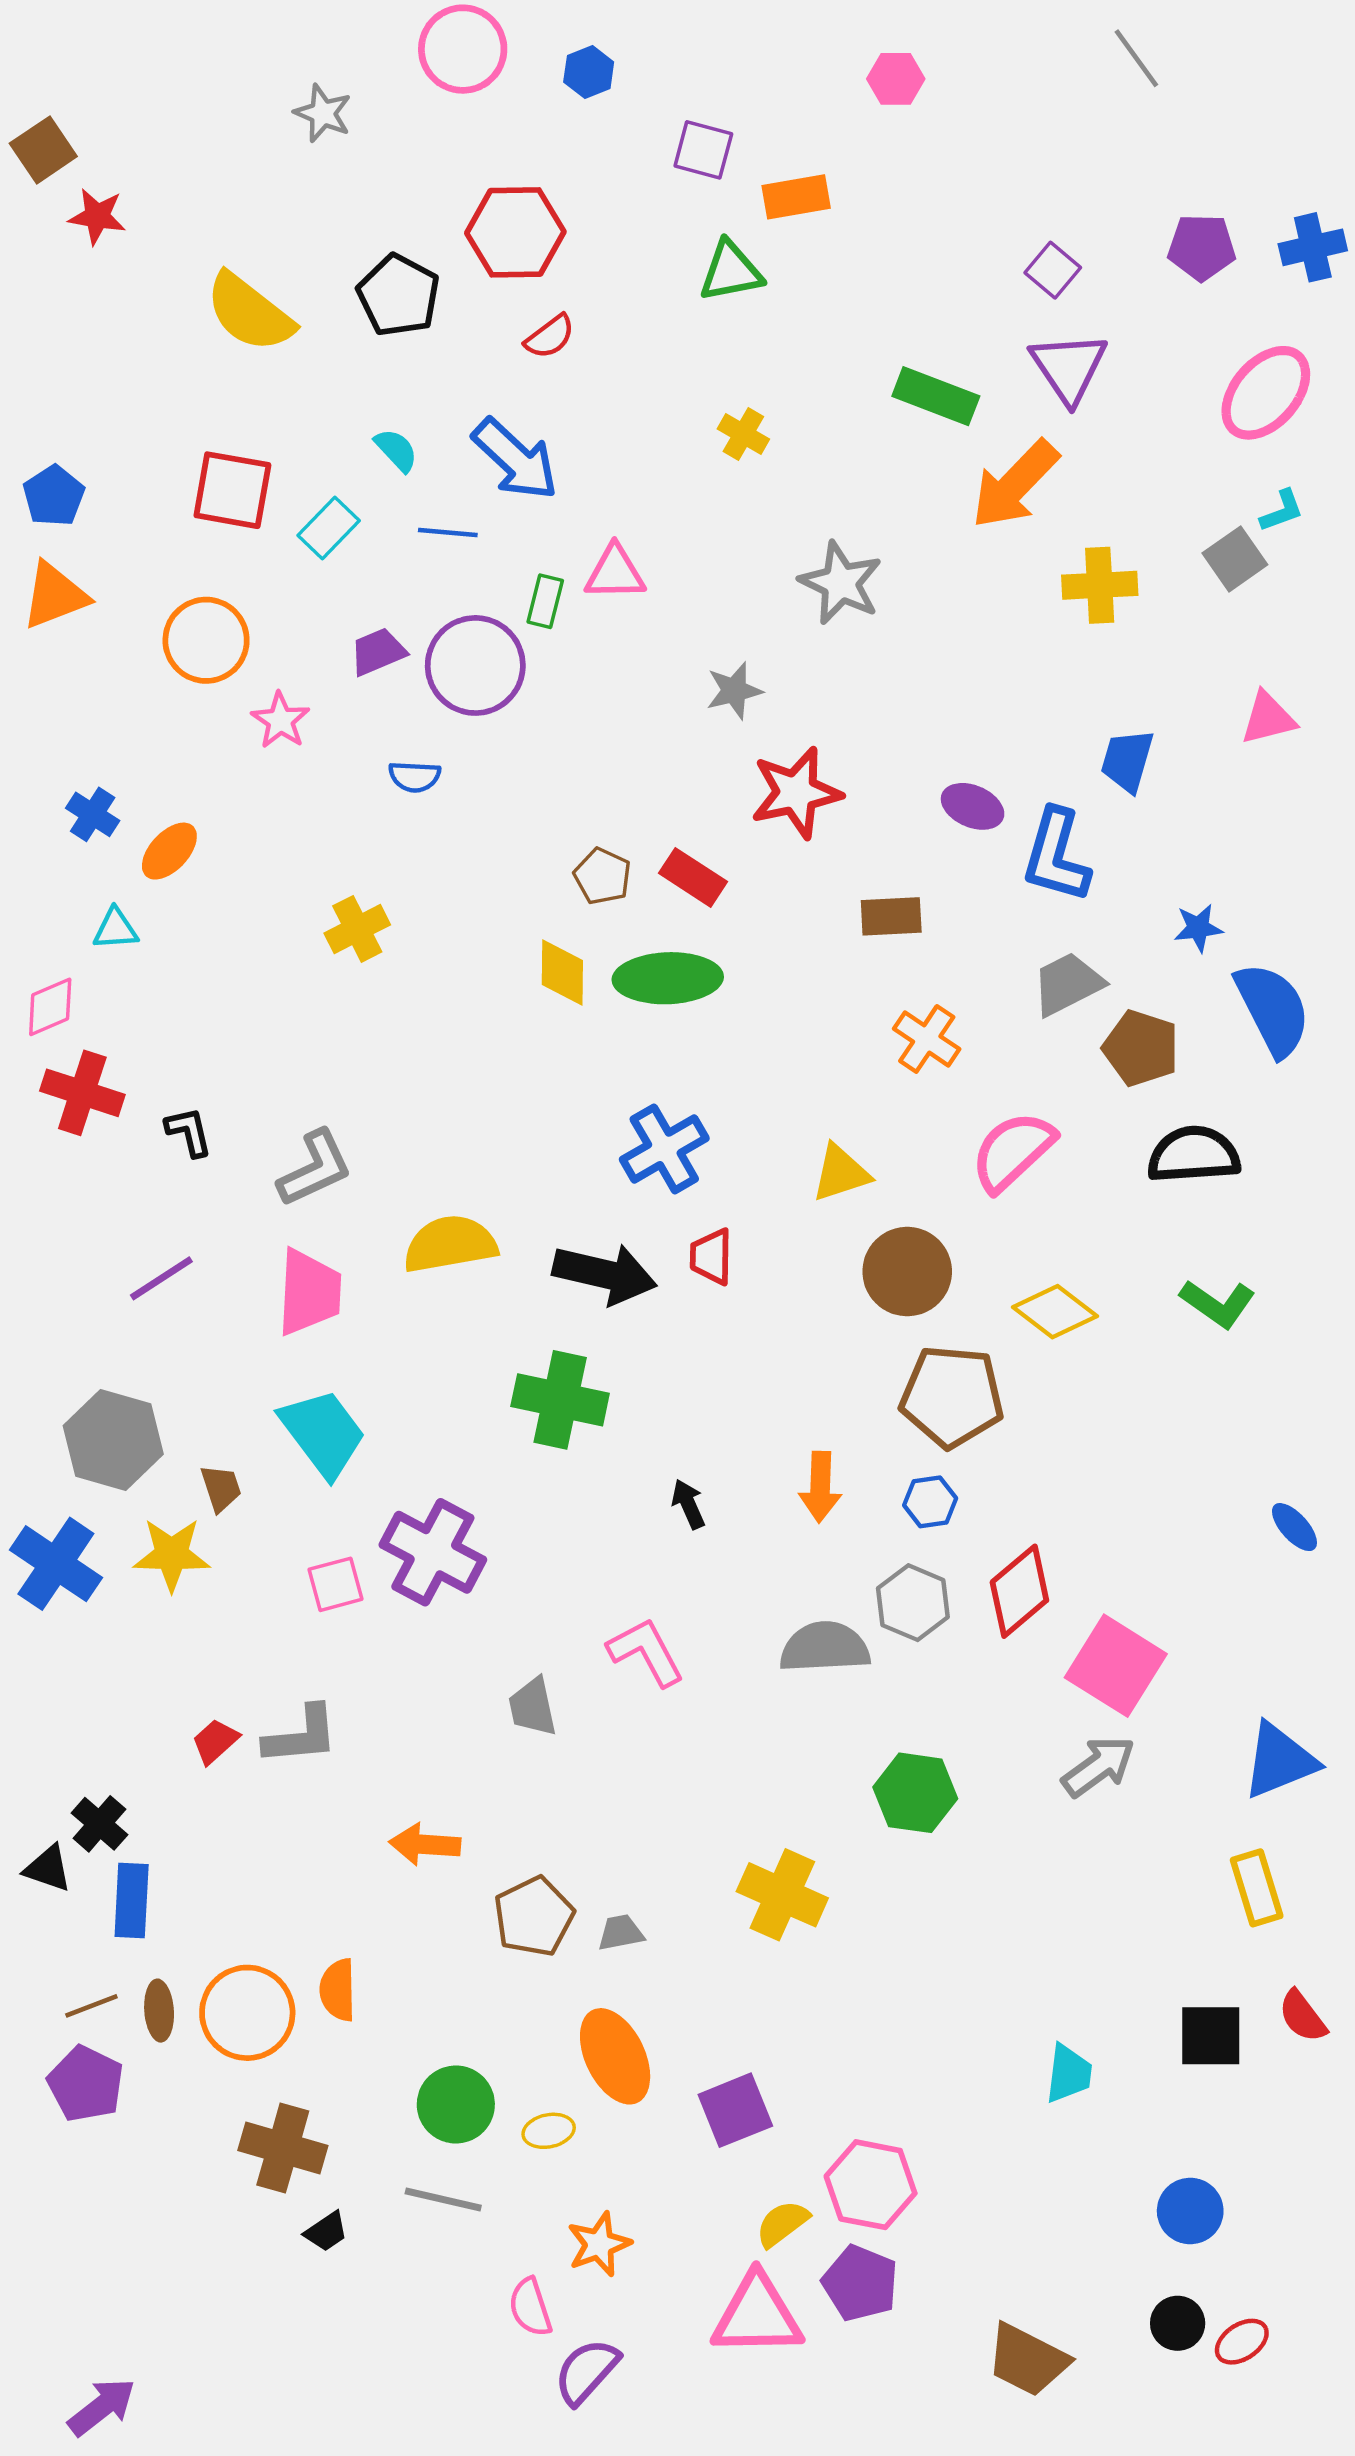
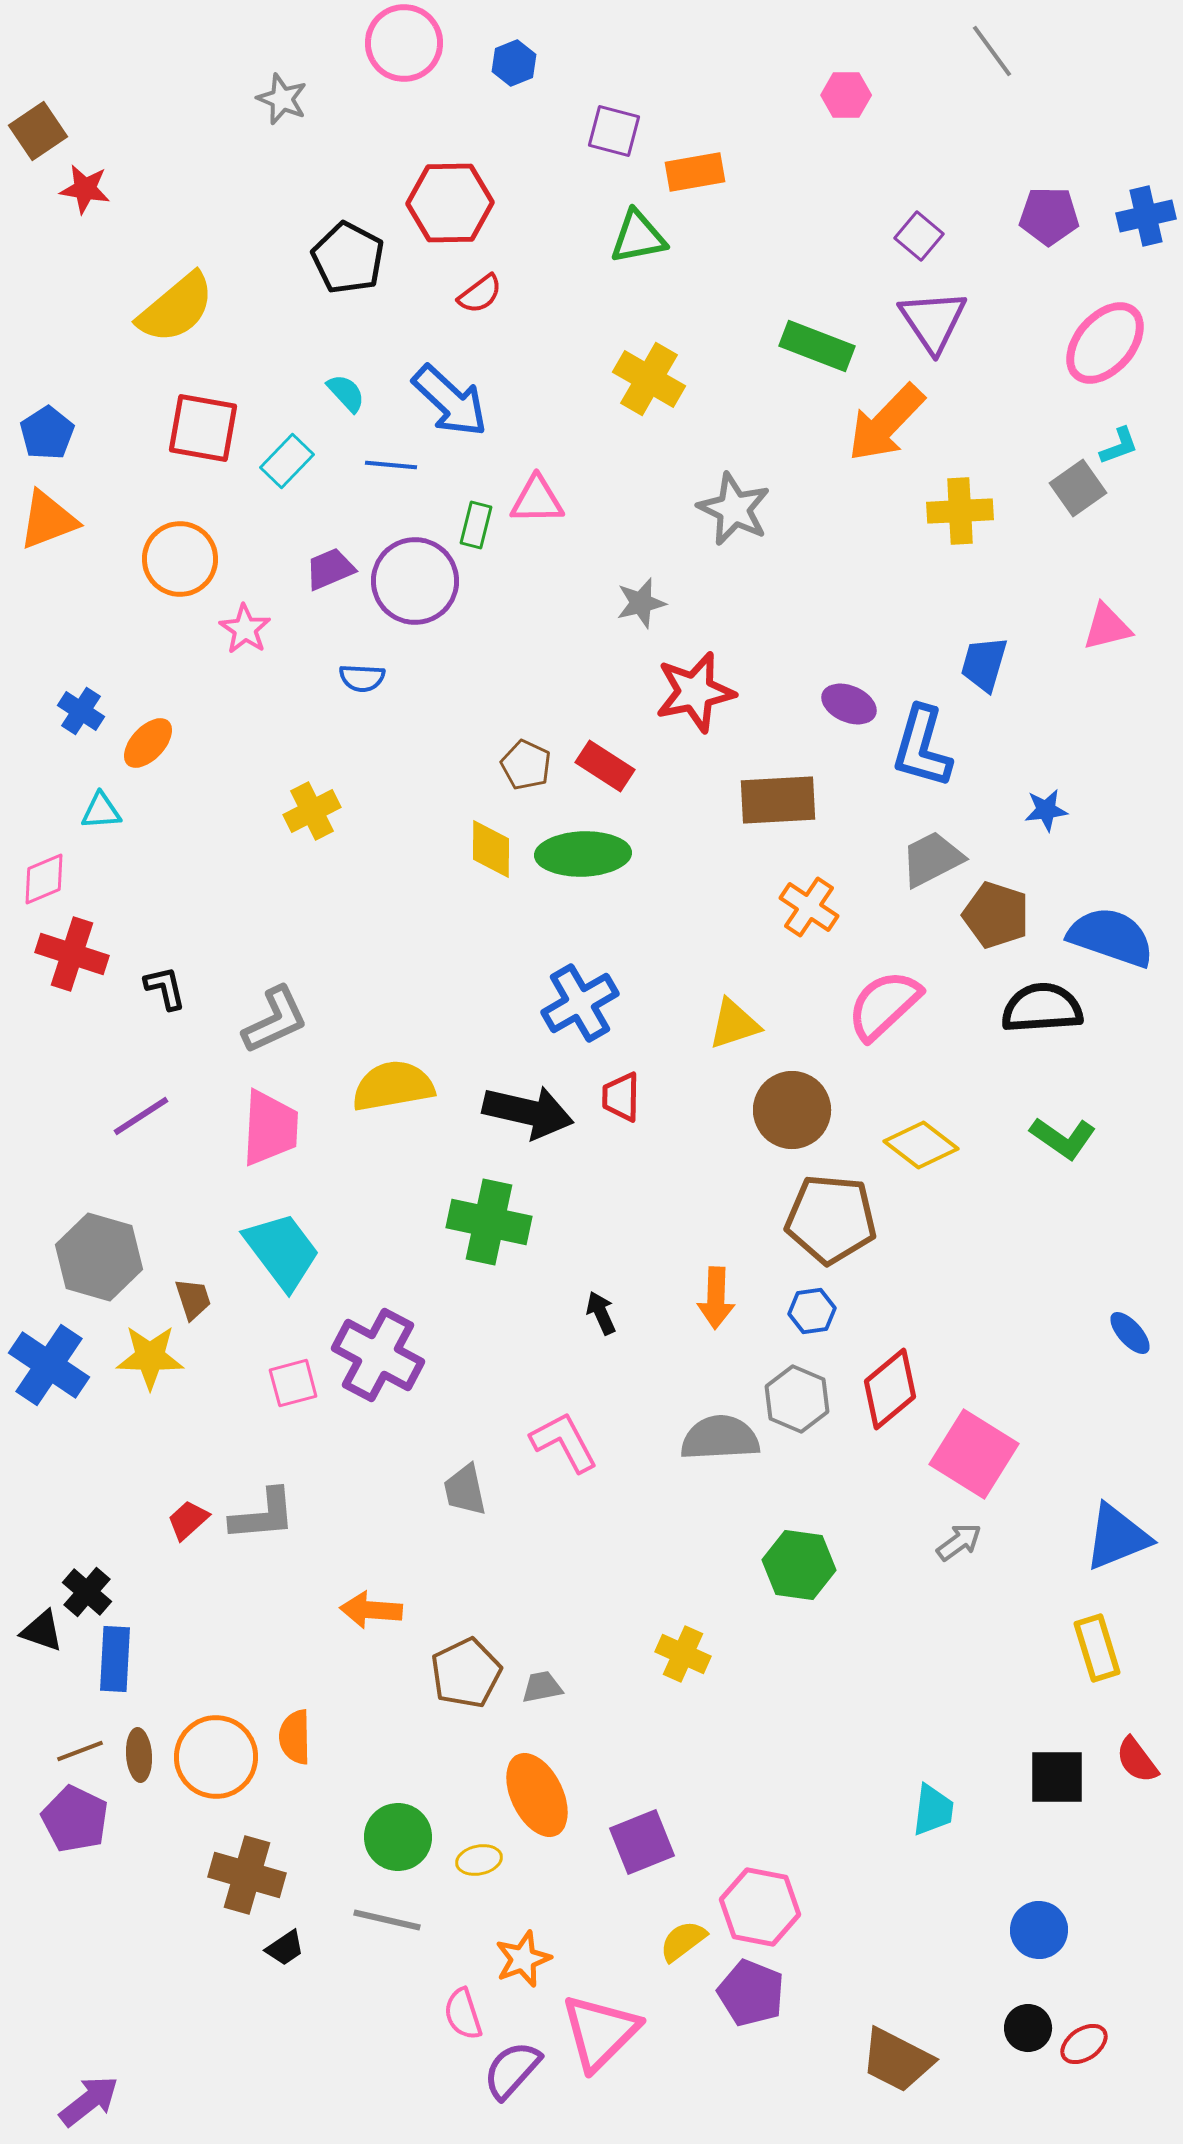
pink hexagon: (896, 79) -> (846, 95), moved
yellow semicircle: (250, 313) -> (176, 308), moved, turned -78
yellow cross: (743, 434) -> (649, 379), size x1.6
brown rectangle: (891, 916) -> (778, 800), size x1.4
blue semicircle: (1273, 1009) -> (1111, 937), moved, turned -44
gray arrow: (1099, 1766) -> (959, 1542), size x0.7
yellow cross: (782, 1895) -> (683, 1654), size x0.7
pink triangle: (757, 2315) -> (600, 2032), moved, turned -44

